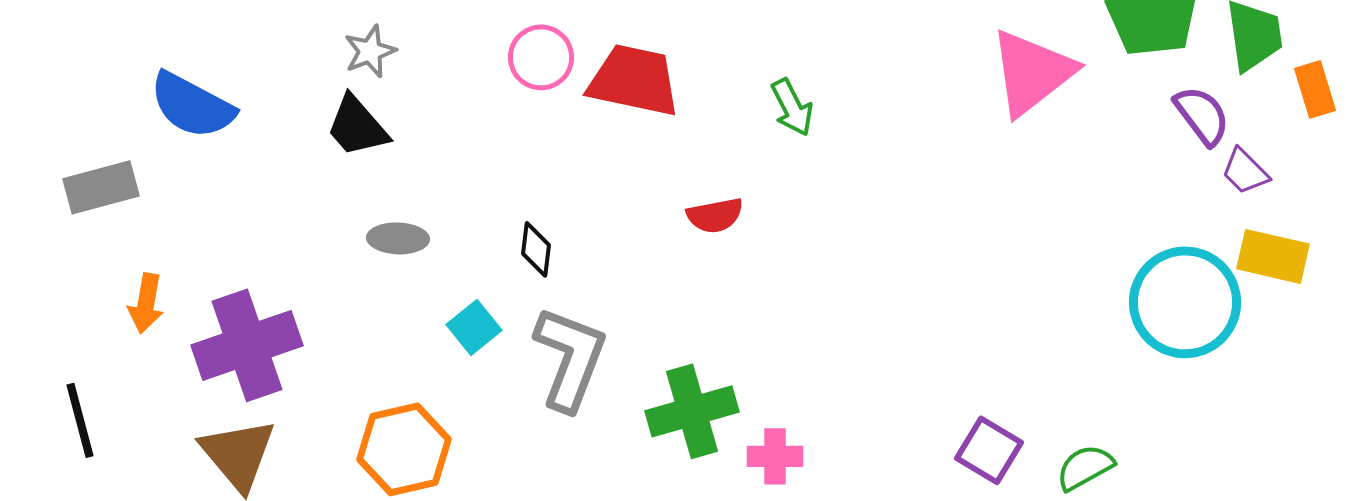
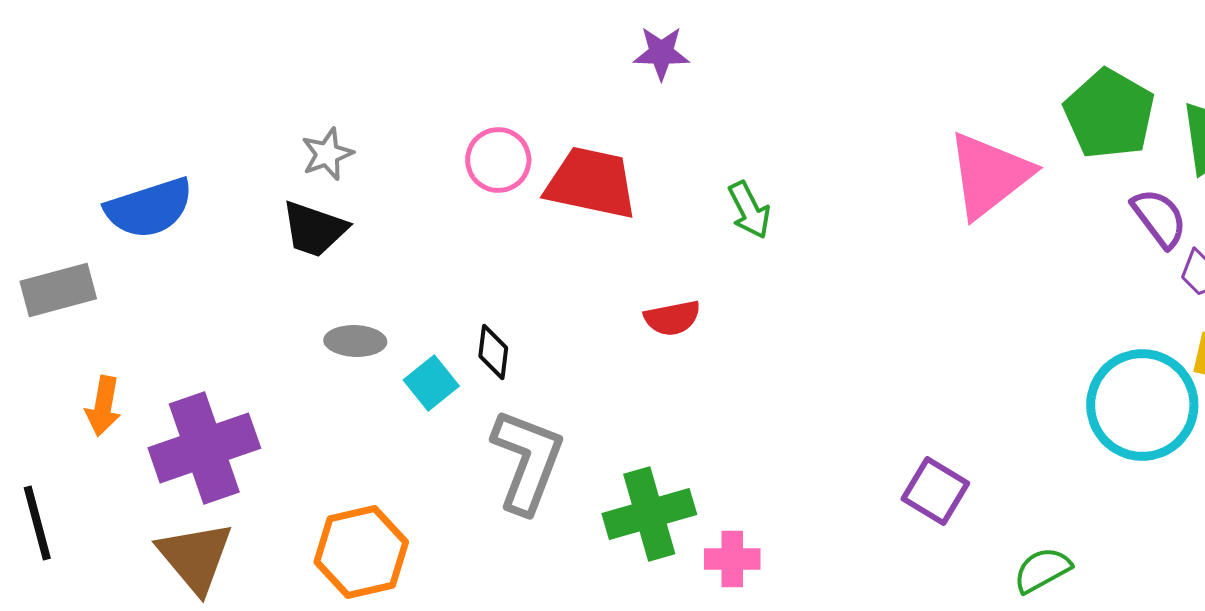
blue semicircle: (192, 105) -> (149, 208), turned -46
black trapezoid: (357, 126) -> (314, 229), turned -30
cyan square: (474, 327) -> (431, 383), moved
purple square: (989, 450) -> (935, 491), moved

